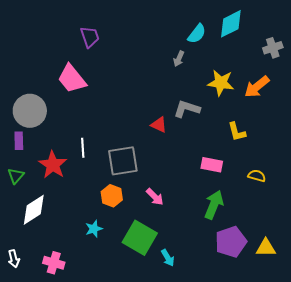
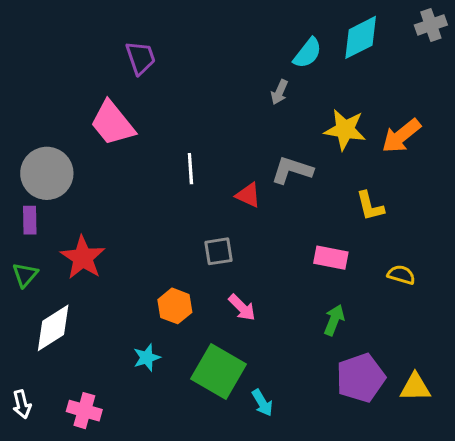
gray cross: (273, 48) -> (431, 25), moved
white line: (83, 148) -> (190, 169), moved
gray square: (123, 161) -> (219, 251), moved, size x0.6
green arrow: (214, 205) -> (334, 320), size x0.7

